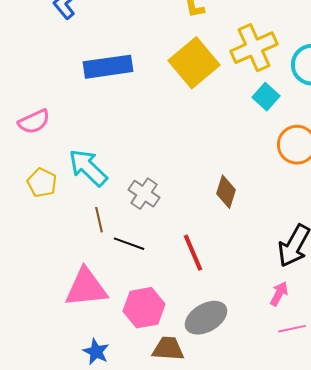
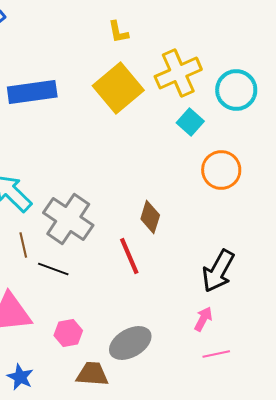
gray cross: (144, 194) -> (68, 219), size x1.6
red line: (193, 253) -> (129, 256), moved
pink hexagon: (144, 308) -> (68, 333), size x0.7

